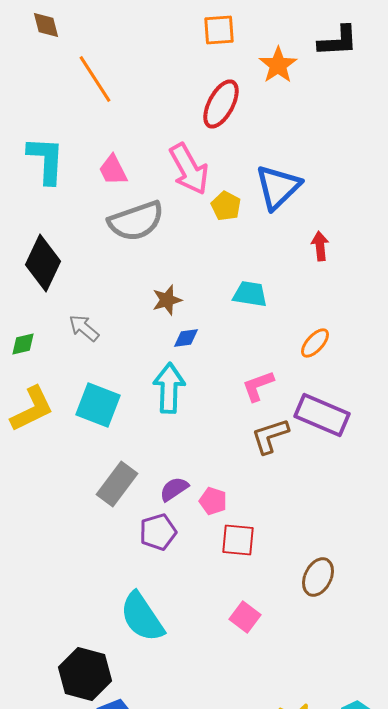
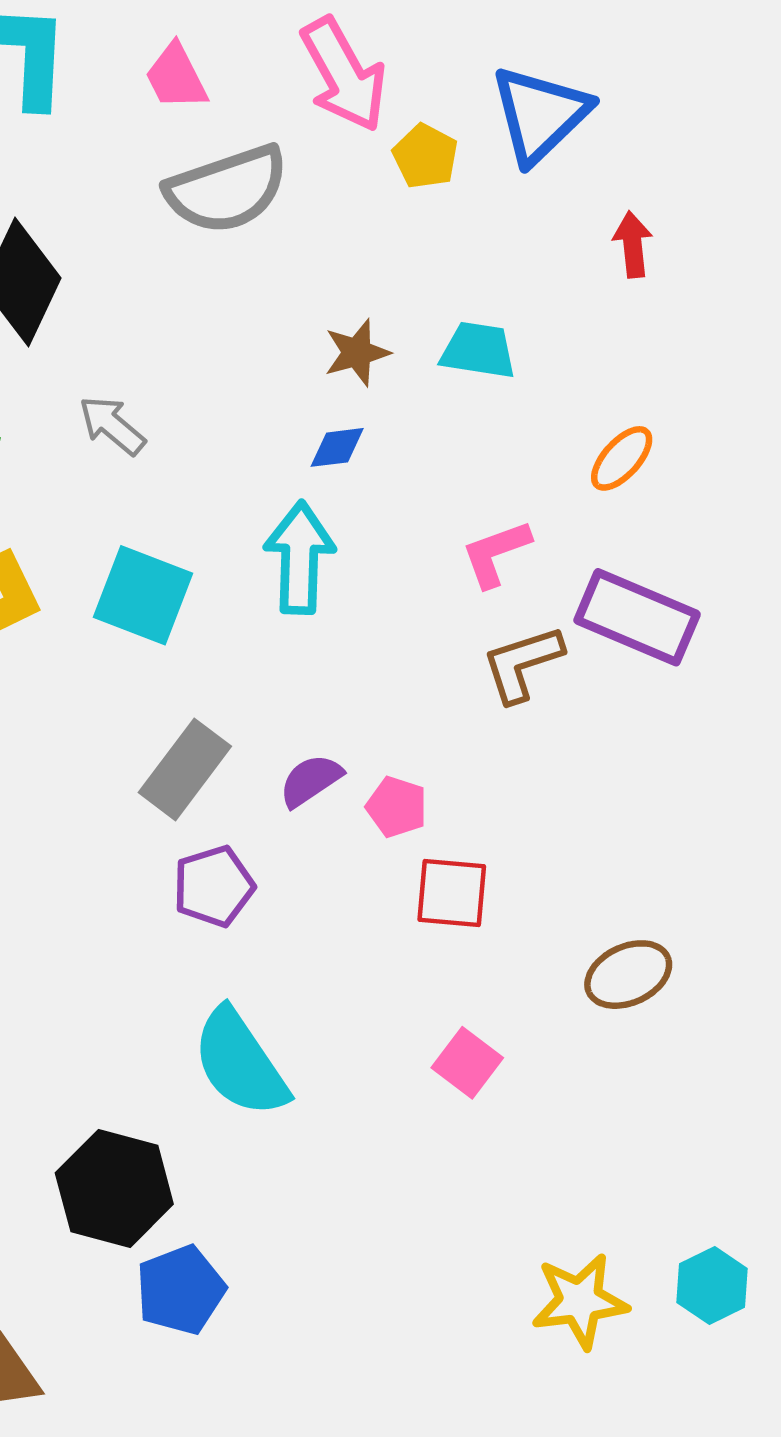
brown star: (167, 300) -> (357, 353), moved
purple pentagon: (158, 532) -> (214, 886), moved
brown ellipse: (318, 577) -> (628, 975), turned 39

